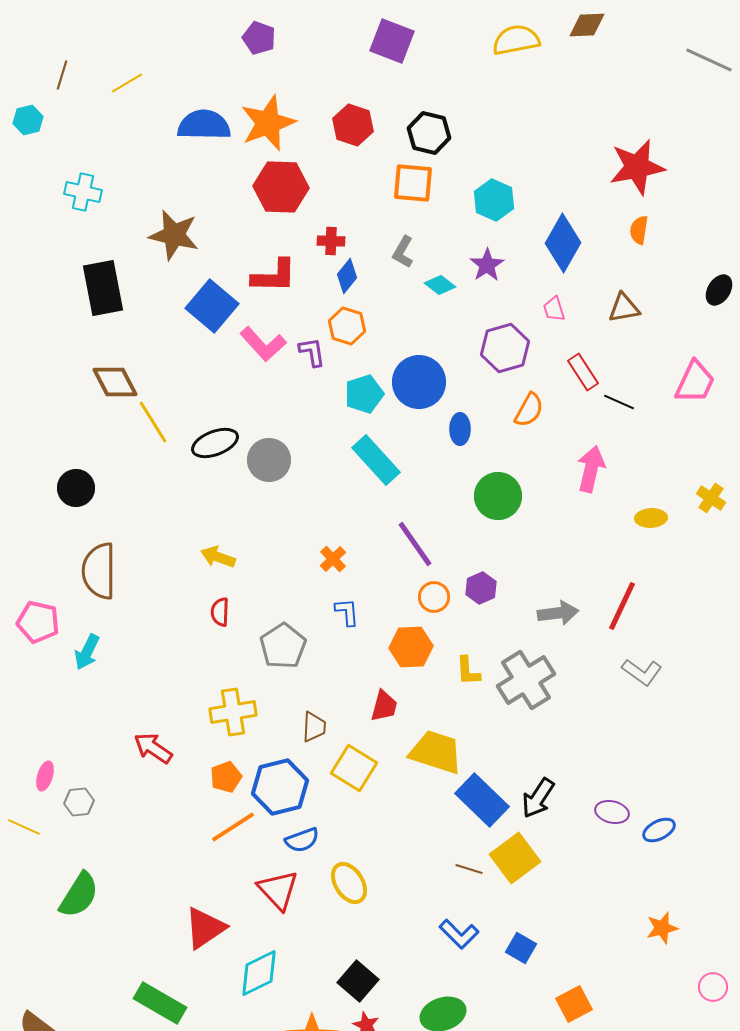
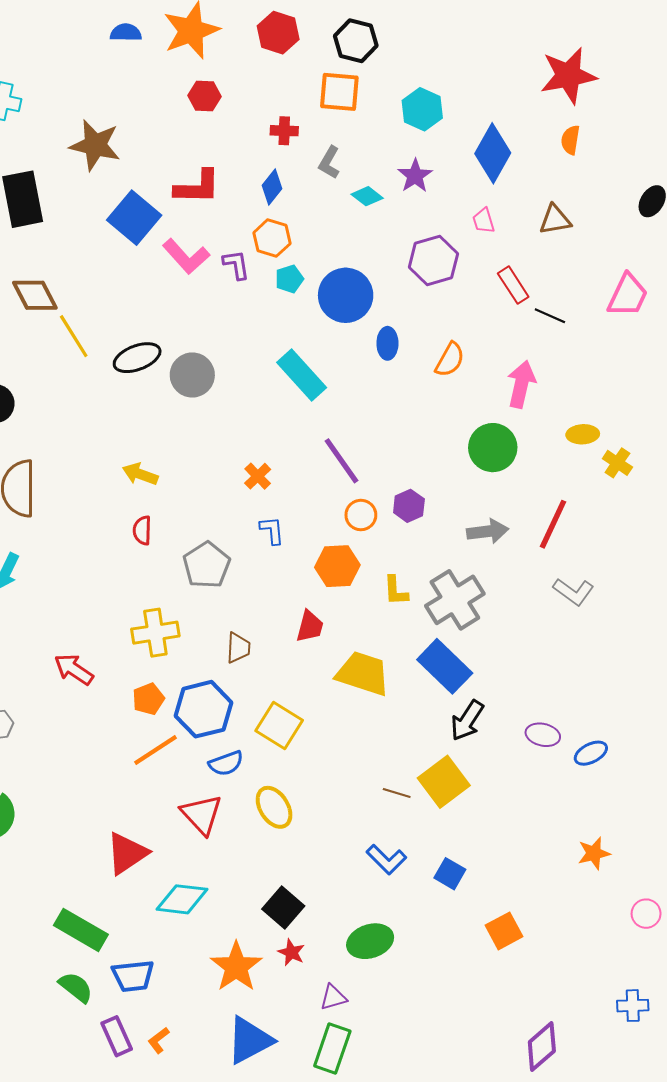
blue semicircle: (204, 125) -> (126, 33), size x0.6
red hexagon: (281, 187) -> (205, 96), size x0.6
red cross: (331, 241) -> (284, 131), moved
cyan pentagon: (364, 394) -> (289, 279), moved, size x0.7
orange semicircle: (529, 410) -> (450, 360), moved
green circle: (498, 496) -> (493, 448), moved
yellow cross: (711, 498) -> (617, 463), moved
yellow square: (354, 768) -> (279, 726), moved
blue rectangle: (482, 800) -> (445, 666), moved
cyan diamond: (259, 973) -> (182, 899), turned 33

